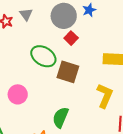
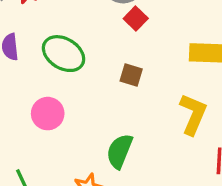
green ellipse: (43, 56) -> (64, 54), moved
brown square: (68, 72) -> (131, 75), size x0.6

